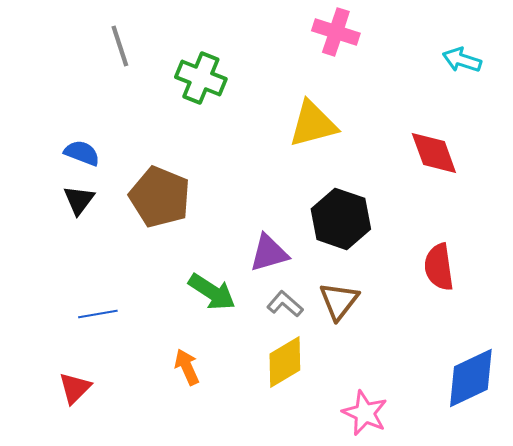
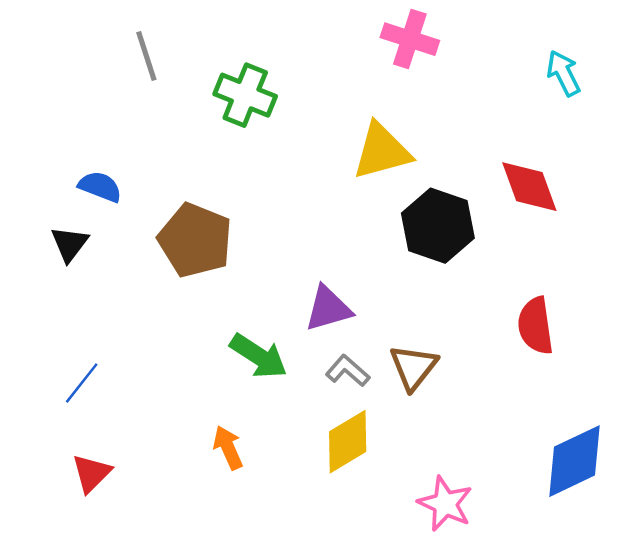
cyan arrow: (462, 60) -> (564, 73), turned 45
black triangle: (79, 200) -> (70, 244), moved
black hexagon: (341, 219) -> (438, 226), moved
blue line: (98, 314) -> (82, 383), moved, turned -42

